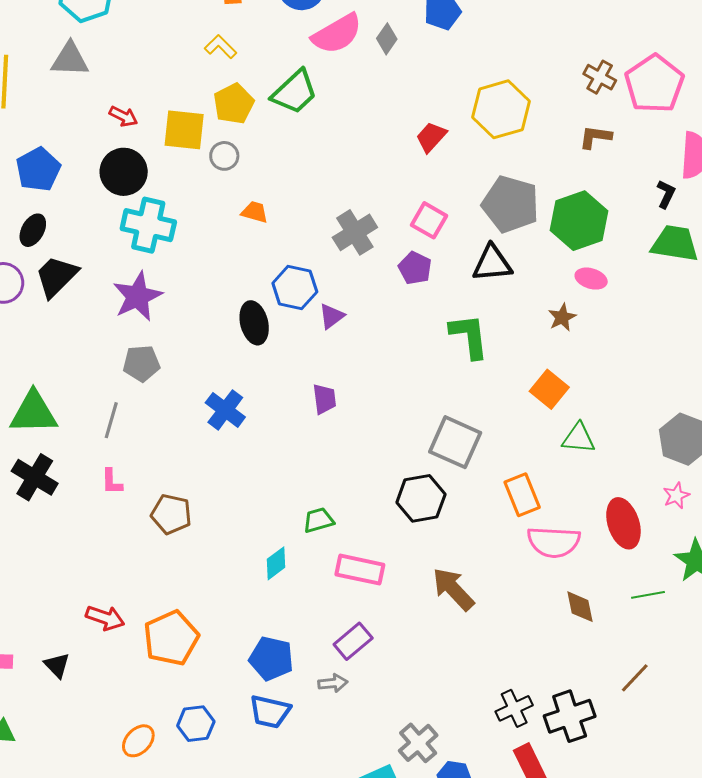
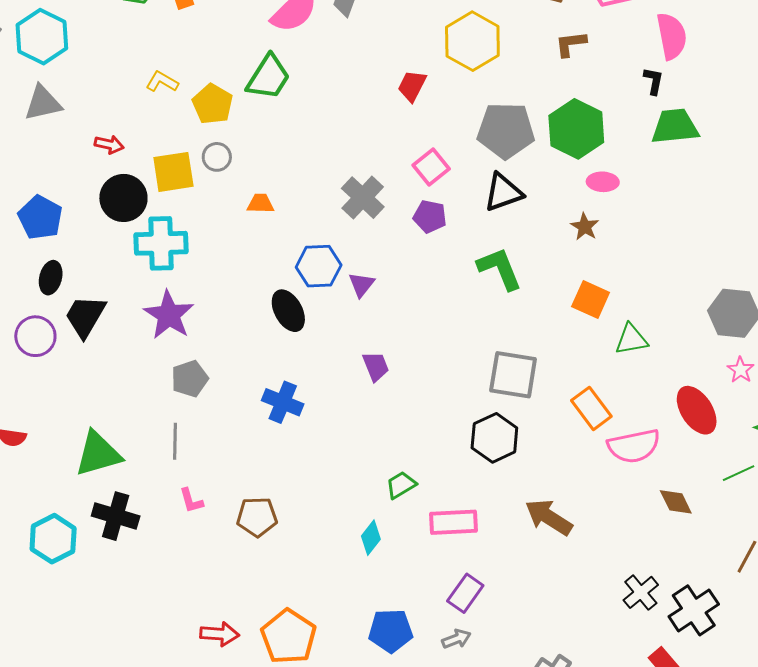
yellow L-shape: (221, 47) -> (162, 82), moved
yellow square: (184, 130) -> (173, 172), moved
pink square: (429, 220) -> (431, 167), turned 36
black cross: (514, 708) -> (641, 592), moved

